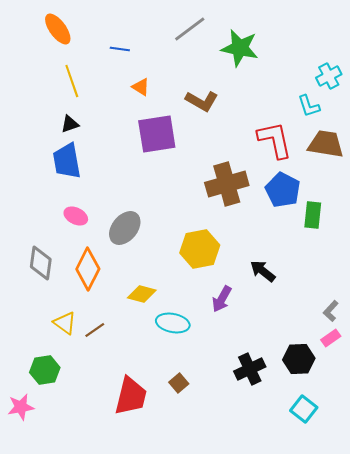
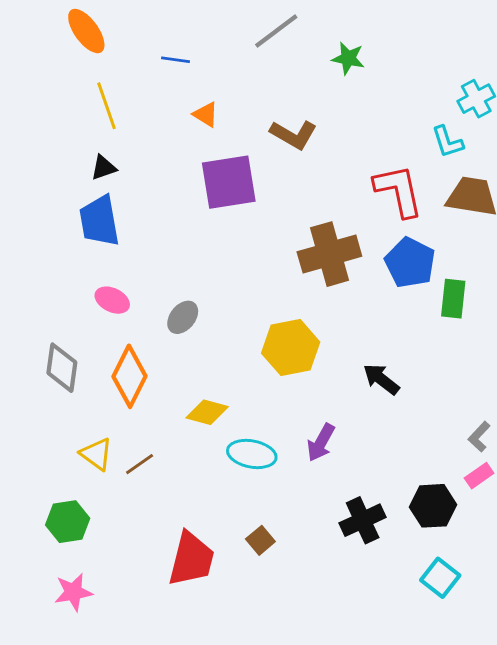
green star: (240, 48) -> (348, 58), size x0.6
gray ellipse: (125, 228) -> (183, 317), size x0.7
purple arrow: (222, 299) -> (321, 442), moved
pink star: (21, 407) -> (73, 592), moved

